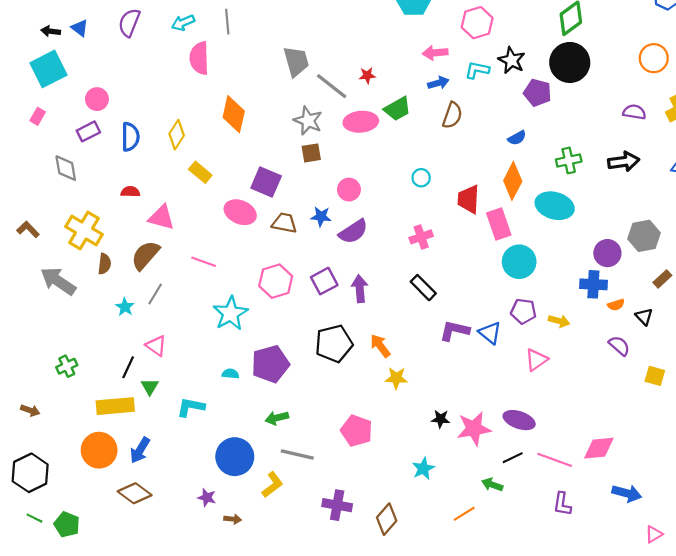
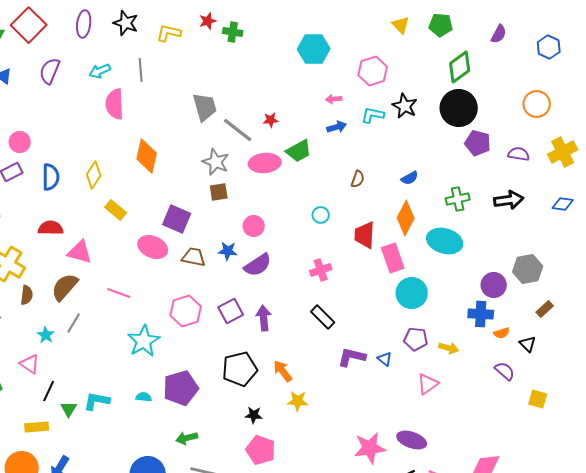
pink arrow: (435, 53) -> (334, 99), size x0.7
purple pentagon: (537, 93) -> (478, 143), moved
brown semicircle: (452, 115) -> (358, 179), moved, size x0.7
red semicircle: (130, 192) -> (51, 228), size x1.4
blue triangle: (490, 333) -> (385, 359), size x0.7
pink triangle: (156, 346) -> (30, 364), moved
yellow rectangle: (115, 406) -> (37, 427), size x0.7
cyan L-shape: (191, 407) -> (97, 401), moved
black star: (440, 419) -> (254, 415), moved

